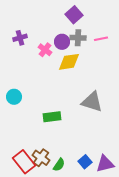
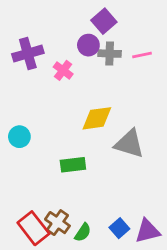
purple cross: (20, 38) -> (28, 54), size x1.5
purple circle: (62, 42) -> (88, 45), moved
yellow diamond: (69, 62) -> (97, 118), moved

